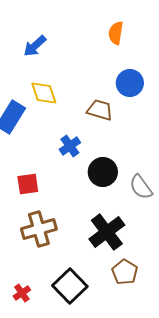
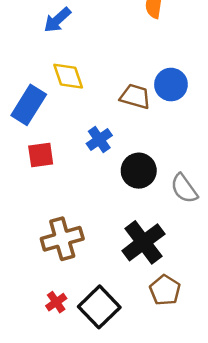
blue circle: (130, 83) -> (171, 85), moved
red square: (28, 184) -> (41, 155), moved
red cross: (22, 293) -> (56, 302), moved

